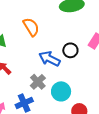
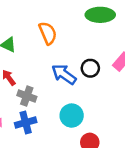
gray cross: (38, 82) -> (27, 96), moved, turned -35

